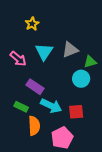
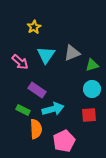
cyan circle: (81, 79) -> (92, 89), moved
cyan arrow: (51, 106) -> (53, 109), turned -40
red square: (76, 112) -> (89, 115), moved

